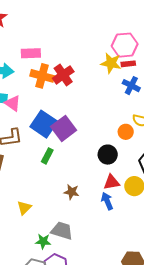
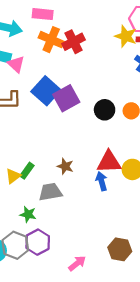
black circle: (108, 155) -> (105, 110), moved
green rectangle: (47, 156) -> (27, 171), moved
red triangle: (112, 182) -> (109, 162), size x1.4
gray trapezoid: (62, 231) -> (50, 192), moved, turned -35

